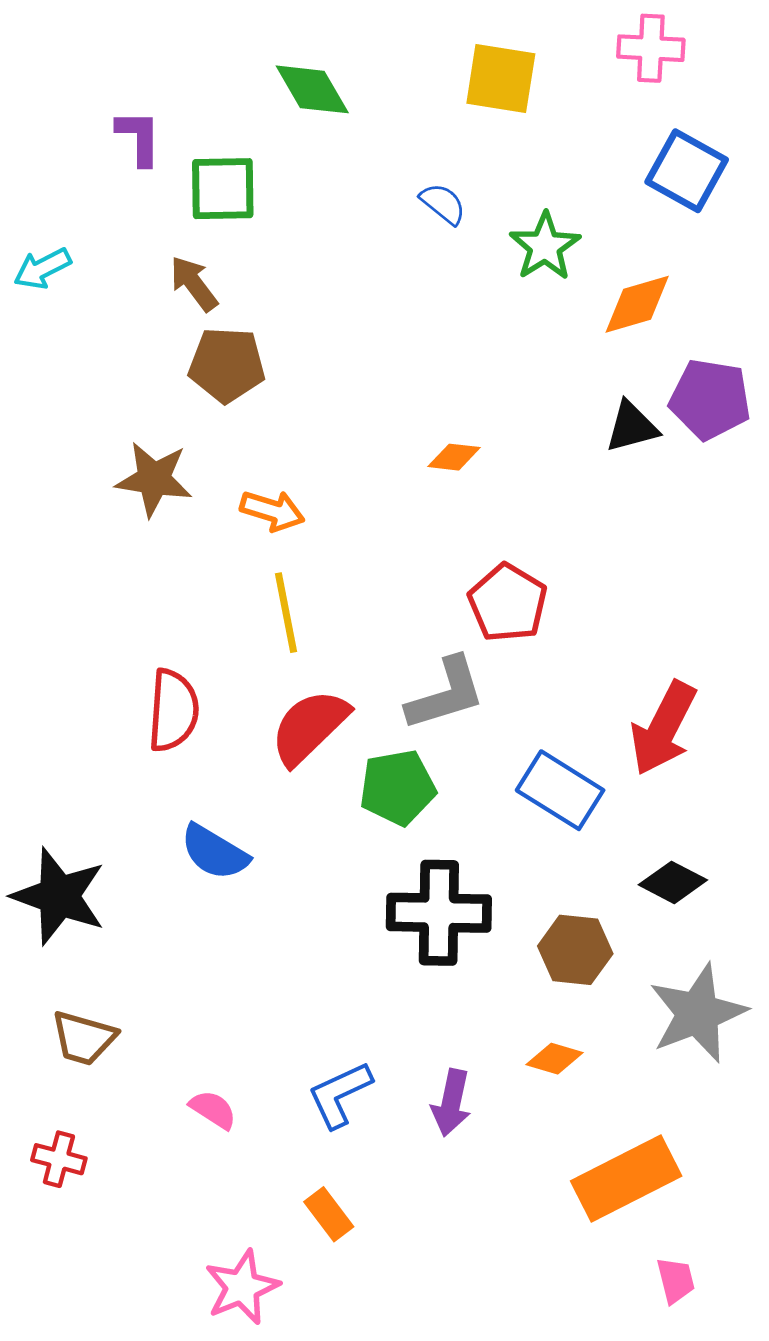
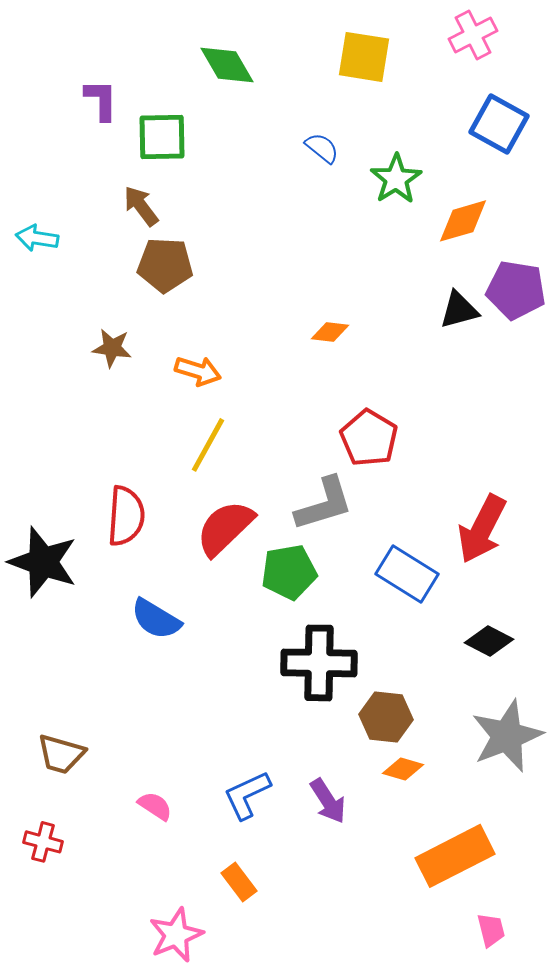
pink cross: (651, 48) -> (473, 35), turned -30
cyan arrow: (42, 268) -> (37, 238), moved, turned 36
brown star: (154, 479) -> (112, 348), size x0.7
yellow line: (286, 613) -> (208, 445), turned 40
black star: (59, 896) -> (43, 562), moved
brown hexagon: (575, 950) -> (386, 717), moved
purple arrow: (451, 1103) -> (328, 801), turned -45

